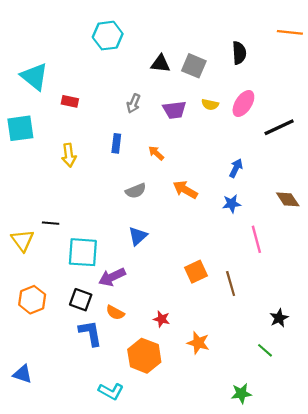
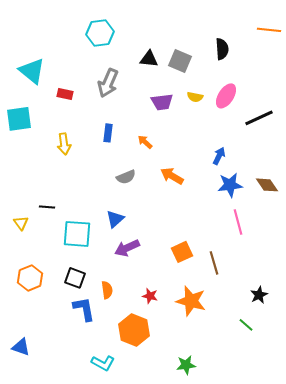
gray arrow: (134, 103) -> (108, 83), moved, size x1.6
blue star: (232, 204) -> (230, 185), moved, size x1.4
blue triangle: (138, 236) -> (115, 219), moved
yellow triangle: (22, 240) -> (21, 223), size x0.7
purple arrow: (112, 277) -> (127, 248), moved
orange semicircle: (115, 313) -> (107, 290), turned -126
orange star: (198, 343) -> (191, 301), moved, size x1.4
green star: (241, 393) -> (186, 365), moved

